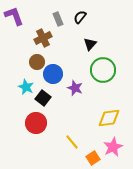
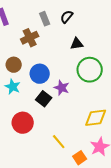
black triangle: (90, 44) -> (77, 44), turned 40
brown circle: (37, 62) -> (14, 65), moved
black square: (43, 98) -> (44, 99), moved

